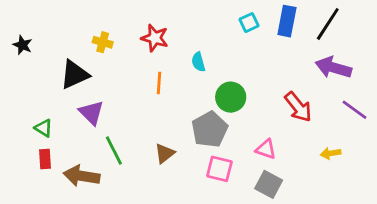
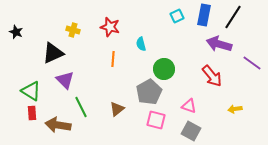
purple arrow: (333, 68) -> (219, 44), moved
purple line: (355, 110) -> (252, 63), moved
green triangle: (44, 128) -> (31, 91), size x1.5

